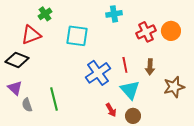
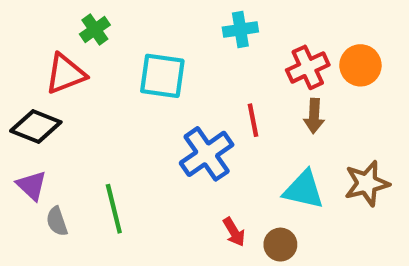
red line: (125, 65) -> (253, 120), moved
brown arrow: (150, 67) -> (314, 116), moved
cyan triangle: (130, 90) -> (304, 190), moved, turned -35

